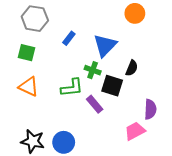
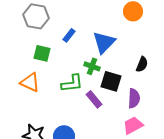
green square: (27, 53) -> (42, 53), moved
black semicircle: (132, 68) -> (142, 64), moved
purple semicircle: (150, 109) -> (134, 98), moved

